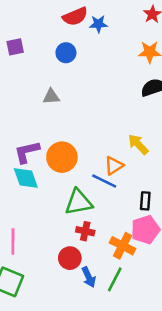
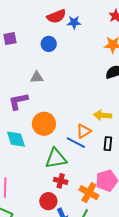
yellow arrow: (138, 144) -> (103, 115), turned -42
purple L-shape: (27, 152) -> (18, 101), moved
black rectangle: (145, 201) -> (108, 144), moved

